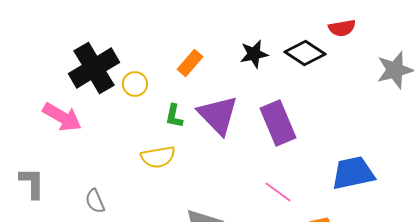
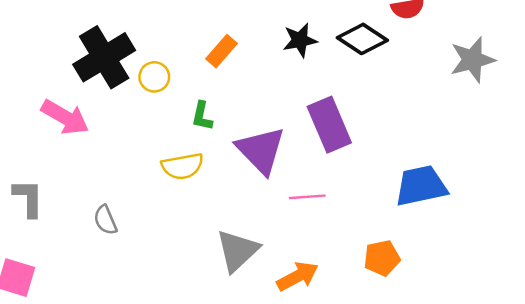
purple triangle: (218, 115) -> (261, 150), moved
pink line: (278, 192) -> (307, 197), moved, turned -40

